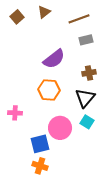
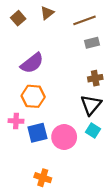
purple semicircle: (54, 59) -> (32, 63), moved
orange hexagon: (49, 90) -> (33, 96), moved
blue square: (40, 144) -> (37, 133), moved

